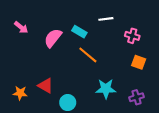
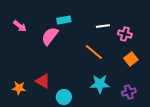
white line: (106, 19) -> (103, 26), moved
cyan rectangle: (79, 32) -> (64, 20), moved, turned -40
orange line: (88, 55) -> (94, 52), moved
orange square: (139, 62) -> (131, 59), turned 32

